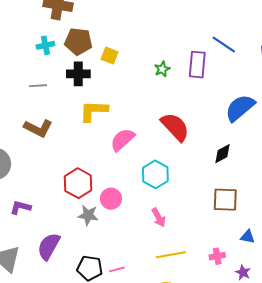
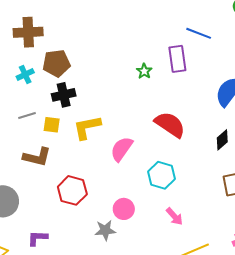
yellow square: (110, 56) -> (52, 125), moved
red hexagon: (78, 183) -> (72, 190), moved

